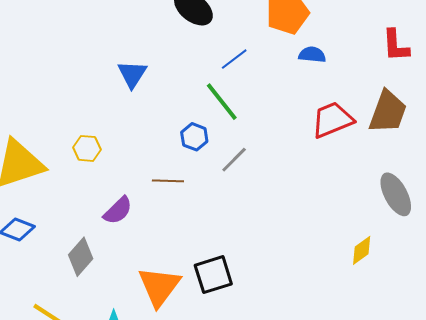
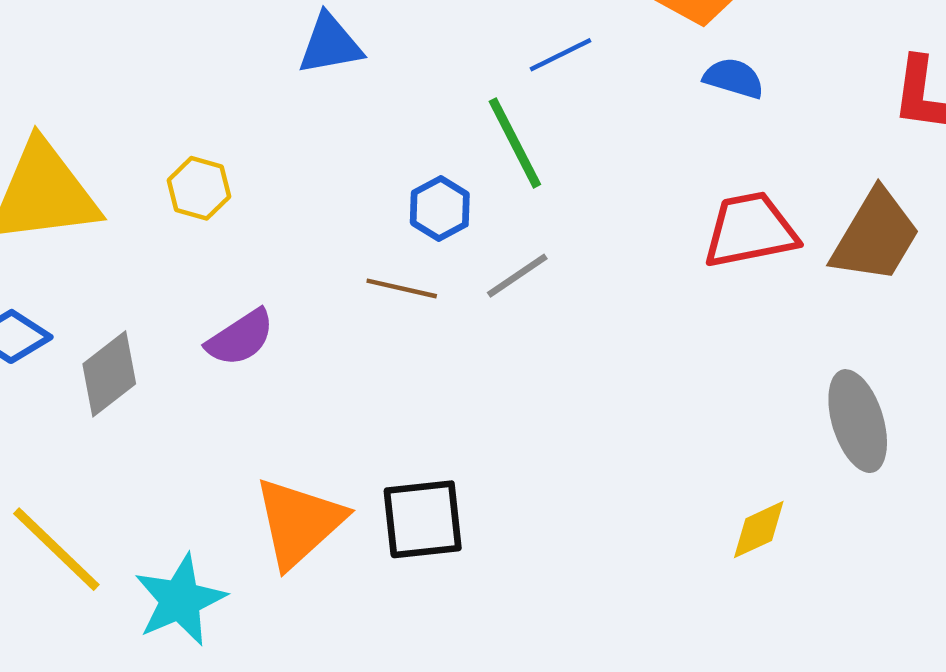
blue triangle: (132, 74) -> (330, 44), turned 36
brown line: (168, 181) -> (402, 288), moved
gray diamond: (81, 257) -> (109, 374), moved

